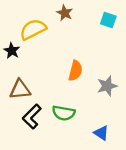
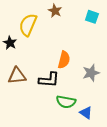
yellow semicircle: (33, 29) -> (28, 25), turned -40
green semicircle: (64, 113) -> (66, 102), moved
black L-shape: (32, 117) -> (49, 80), moved, turned -130

